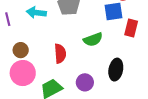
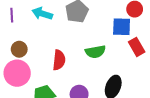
red rectangle: (131, 28) -> (137, 47), turned -54

